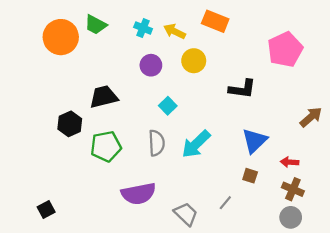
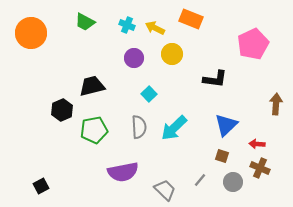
orange circle: (61, 37) -> (31, 33), moved
brown arrow: (311, 117) -> (276, 104), turned -45
gray circle: (291, 217) -> (233, 182), moved

